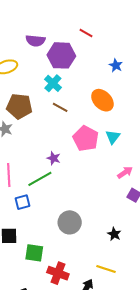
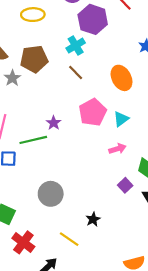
brown pentagon: (19, 106) -> (34, 59), turned -30
pink arrow: (125, 172) -> (118, 149), moved
yellow line: (106, 269) -> (69, 239), moved

